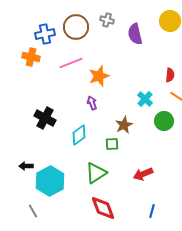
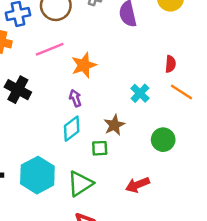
black cross: (45, 118) -> (18, 90), moved
green circle: (164, 121) -> (163, 140), moved
cyan diamond: (79, 135) -> (72, 129), moved
cyan hexagon: (50, 181) -> (37, 175), moved

